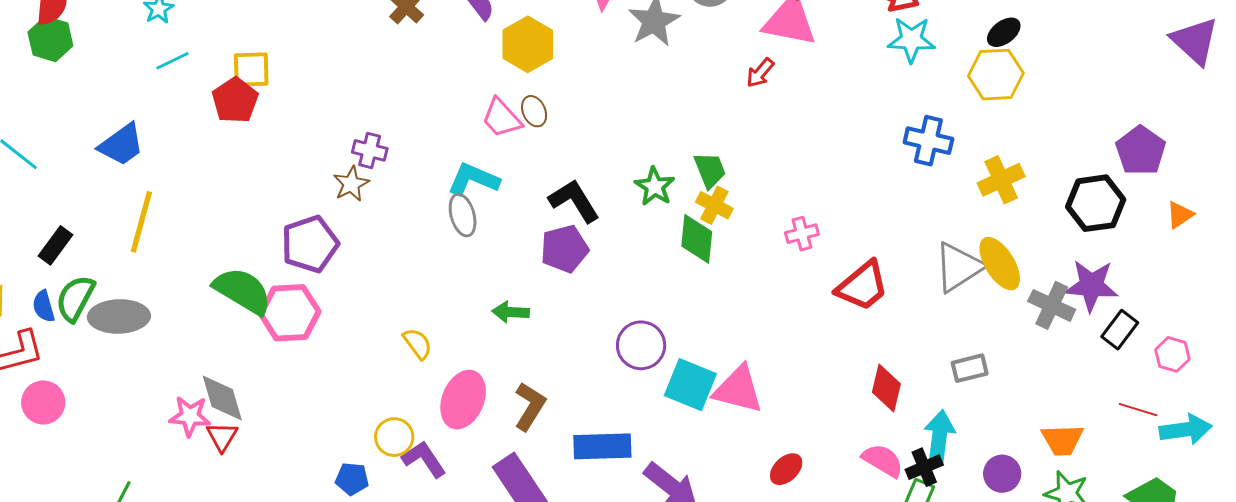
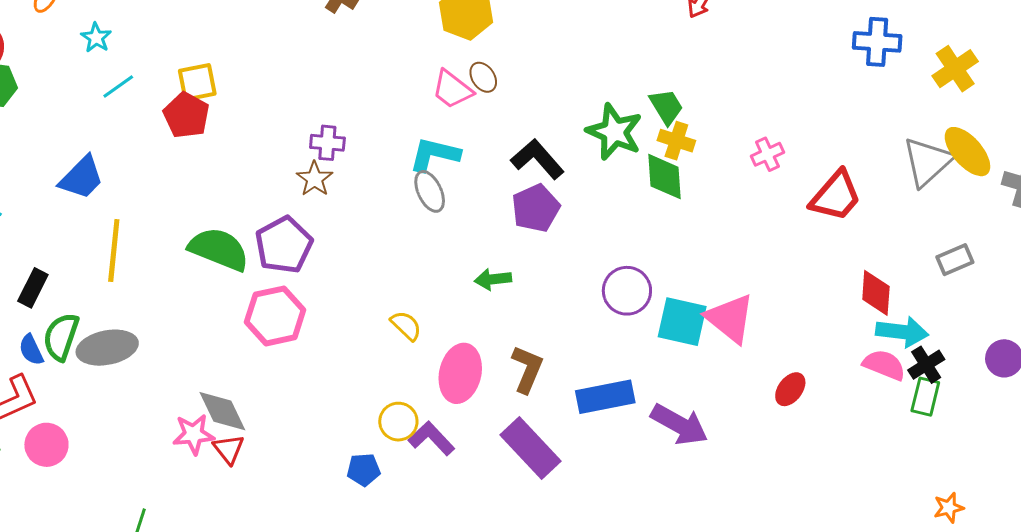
green star: (655, 186) -> (614, 132), size x1.4
green semicircle: (243, 291) -> (219, 249), moved
pink triangle: (738, 389) -> (730, 318), turned 34
cyan arrow: (939, 436) -> (902, 332), moved, turned 99

